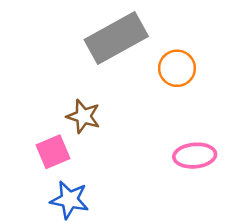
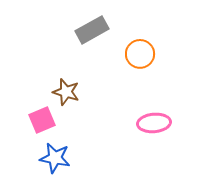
gray rectangle: (116, 38) -> (92, 30), size x0.7

